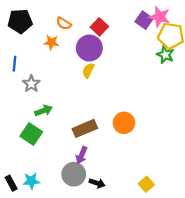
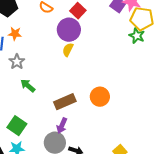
orange star: (51, 42) -> (15, 34), moved
green arrow: (44, 111) -> (28, 86), turned -119
green square: (31, 134) -> (17, 126), moved

